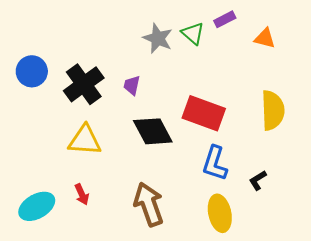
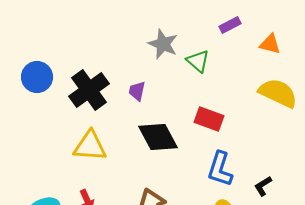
green triangle: (193, 33) -> (198, 61), moved
yellow semicircle: (273, 110) -> (278, 93), moved, turned -63
red rectangle: (204, 113) -> (209, 119), size x0.7

